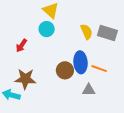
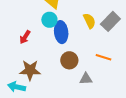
gray rectangle: (107, 33) -> (110, 21), turned -60
blue ellipse: (80, 62) -> (61, 32), moved
gray triangle: (89, 90) -> (86, 79), moved

